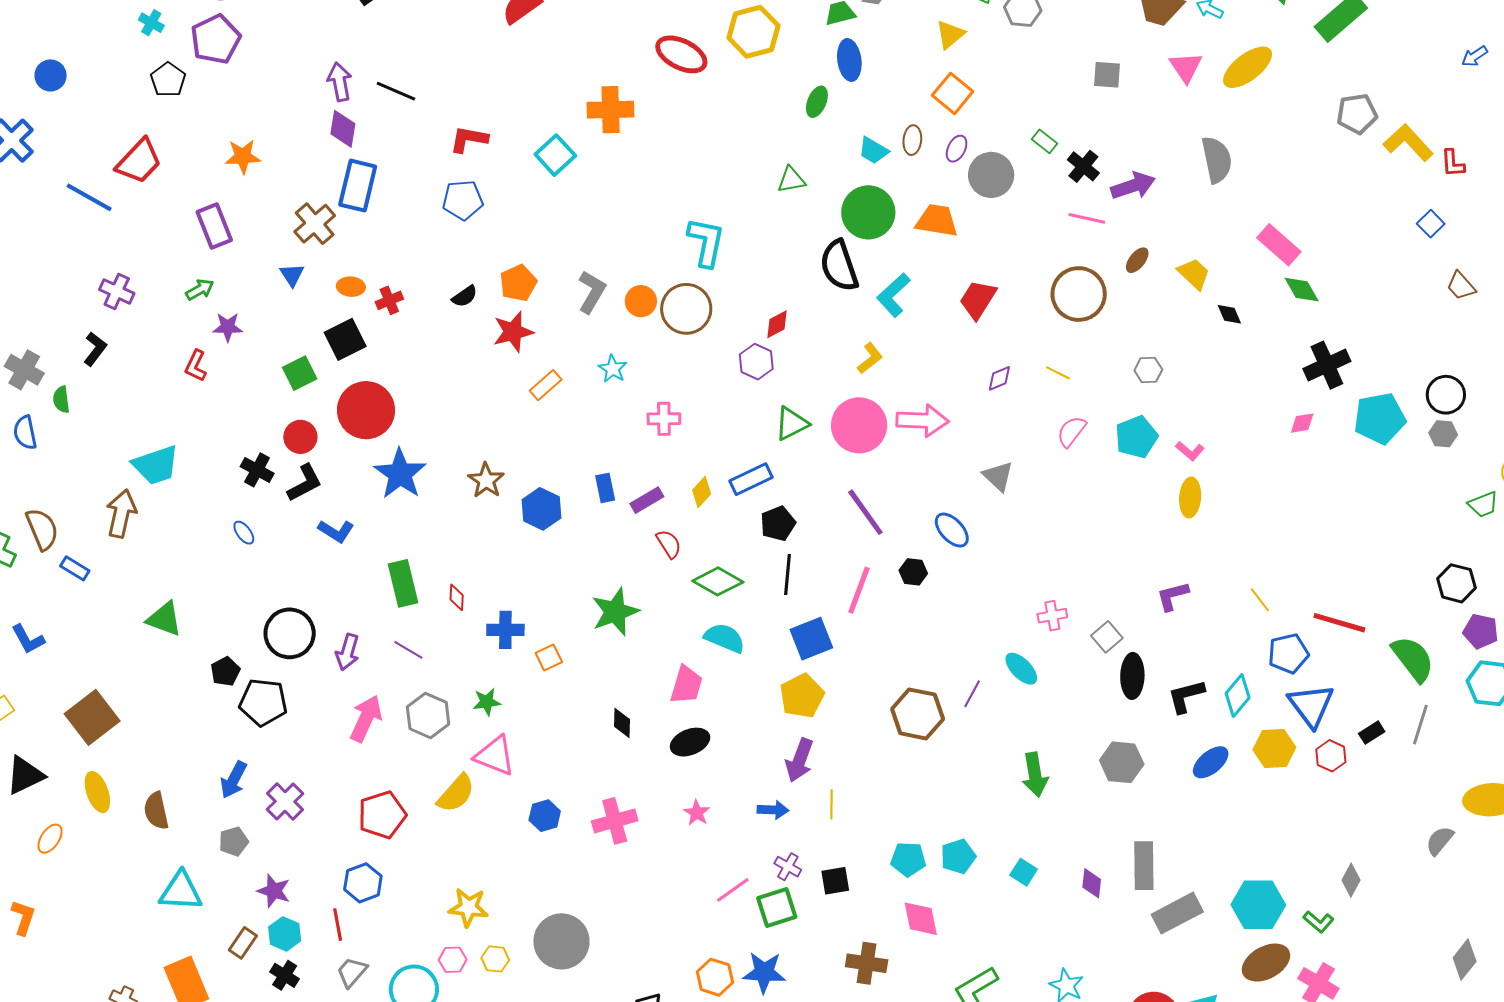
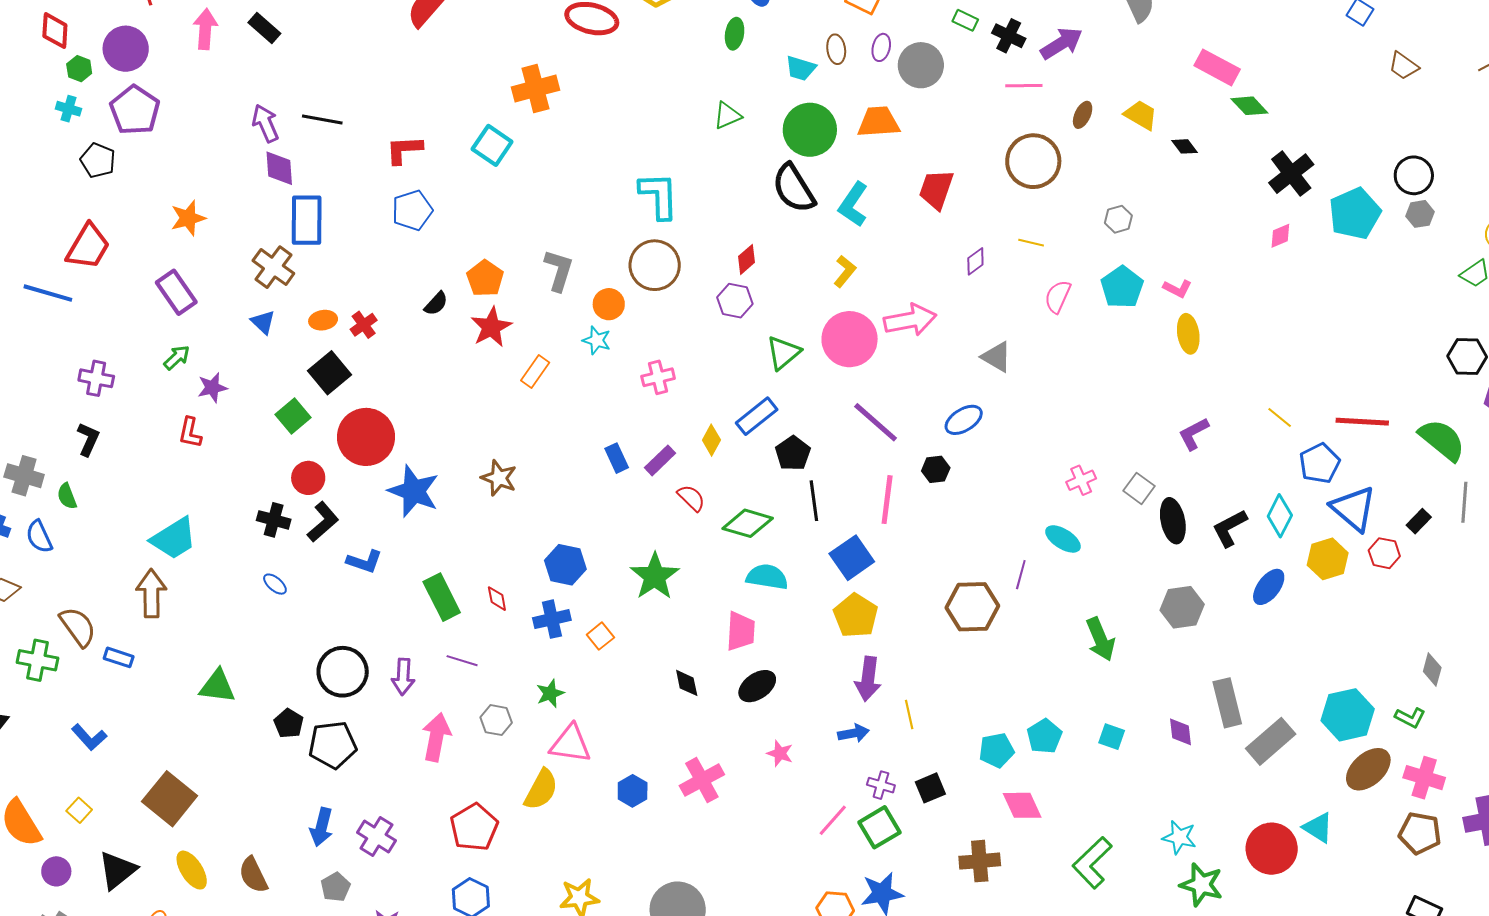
orange circle: (641, 301) -> (609, 304), moved
blue hexagon: (541, 509) -> (565, 565), moved
blue ellipse: (952, 530) -> (964, 420), turned -66
gray hexagon: (428, 716) -> (496, 720), size x0.7

